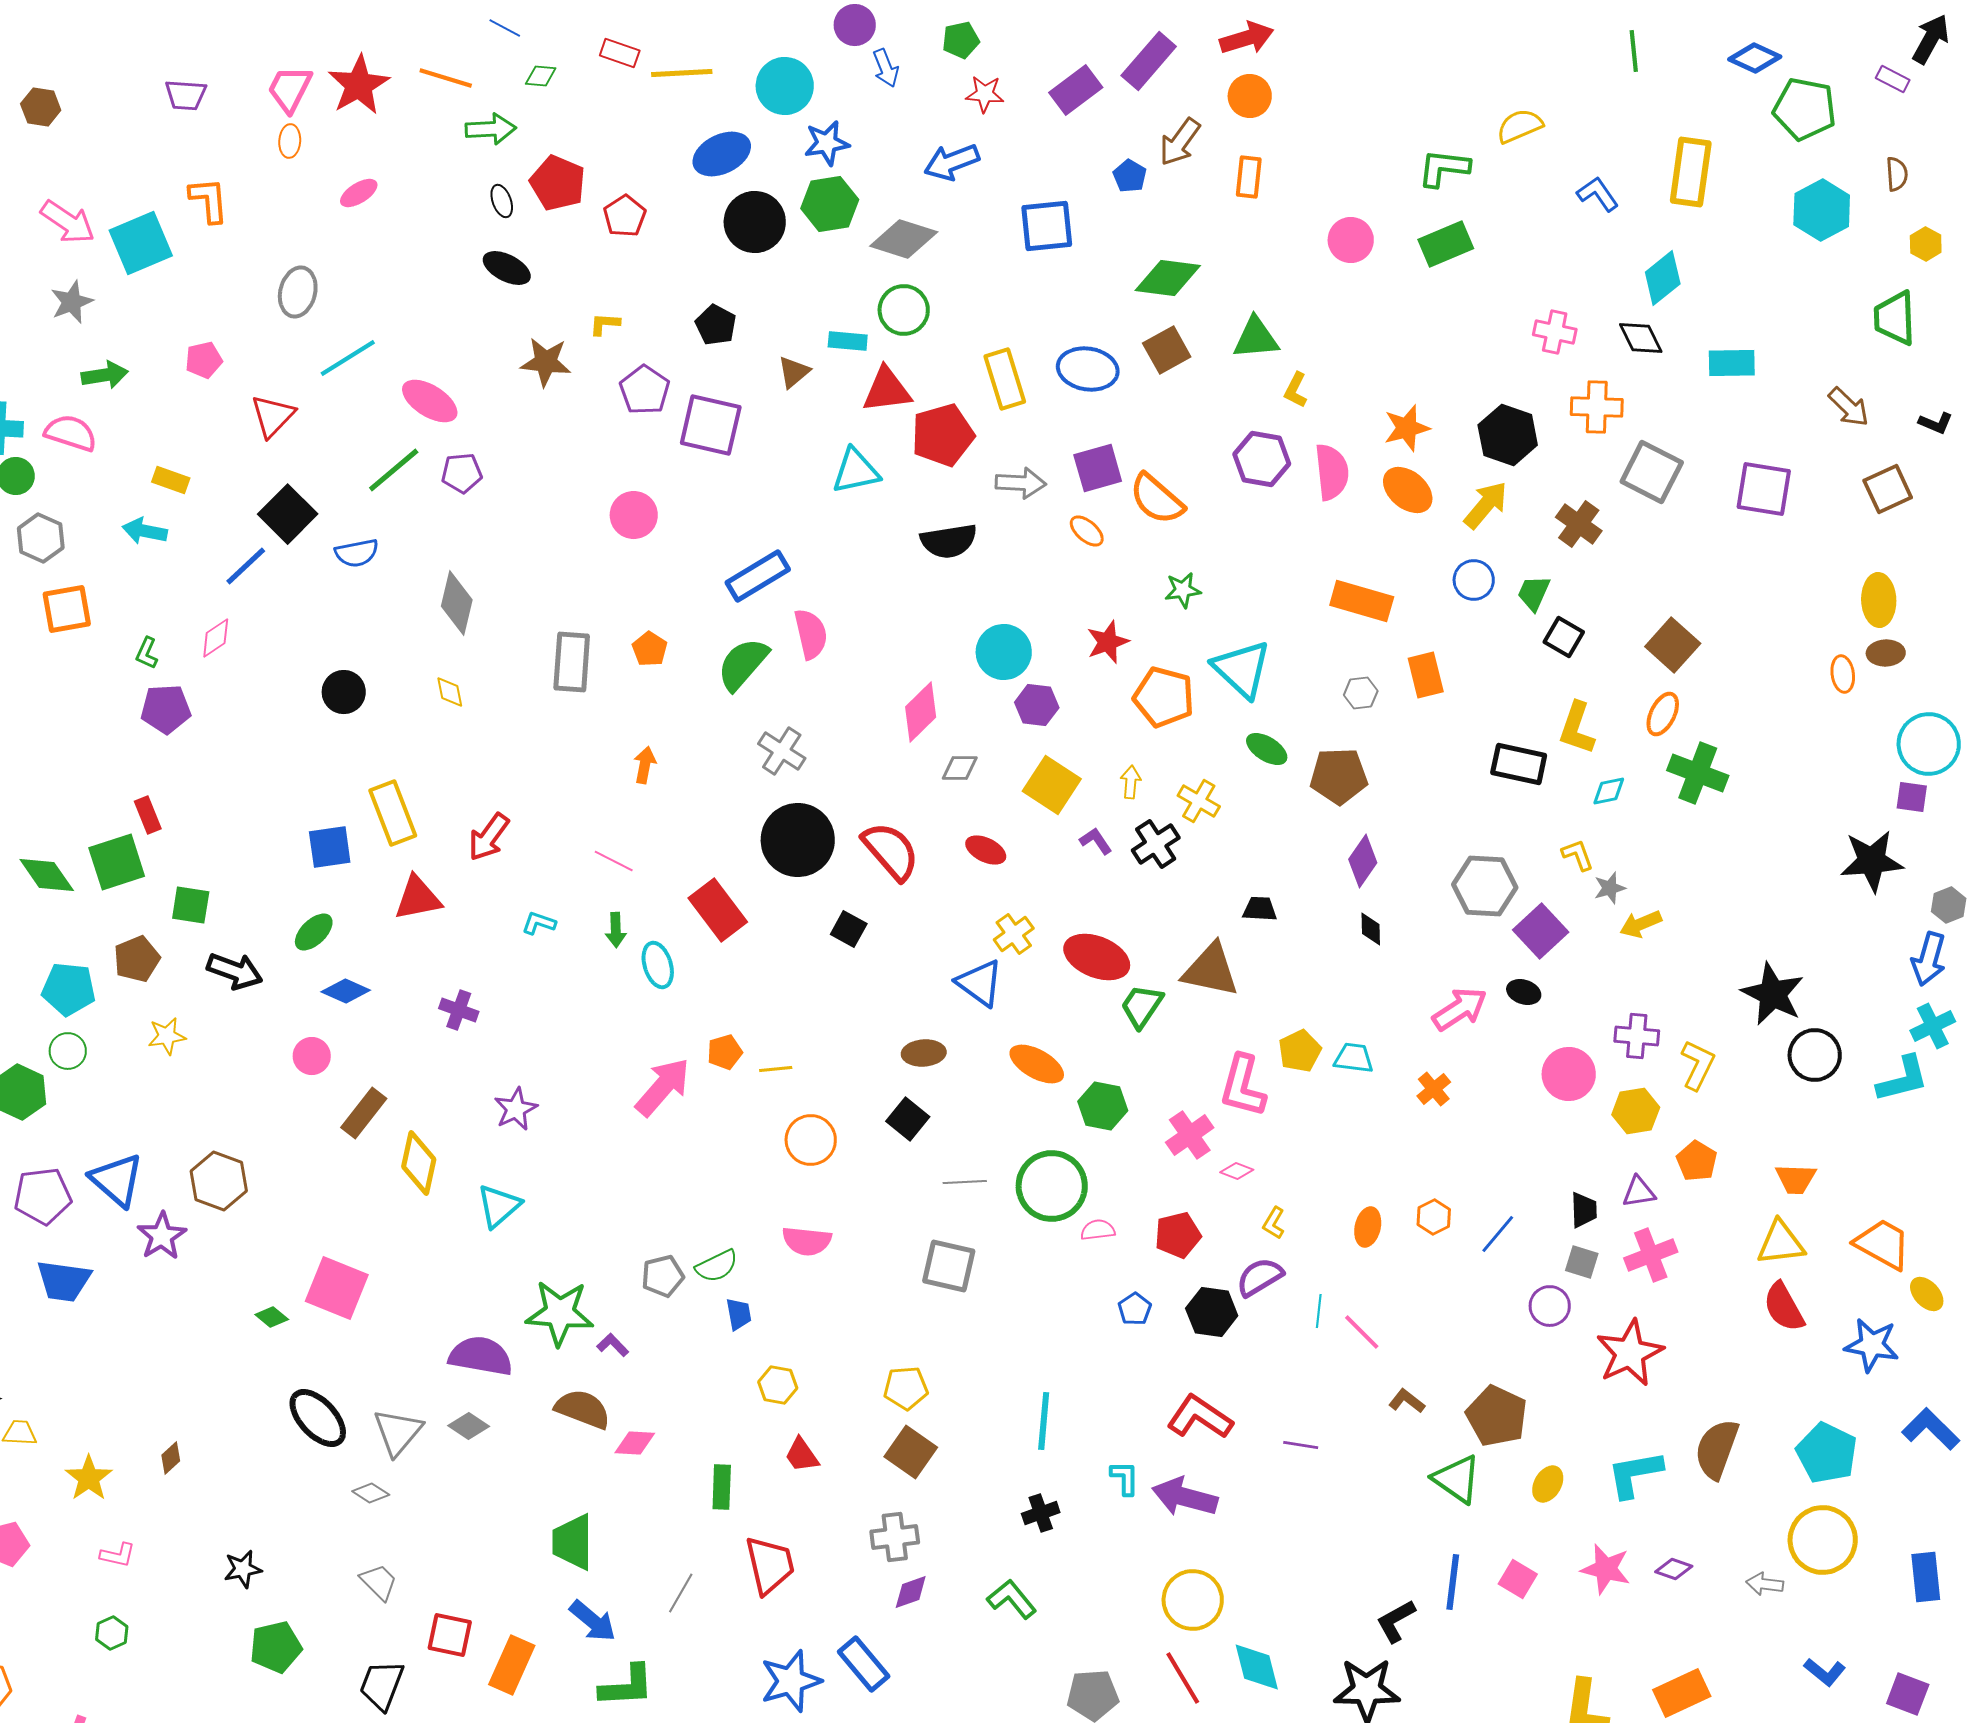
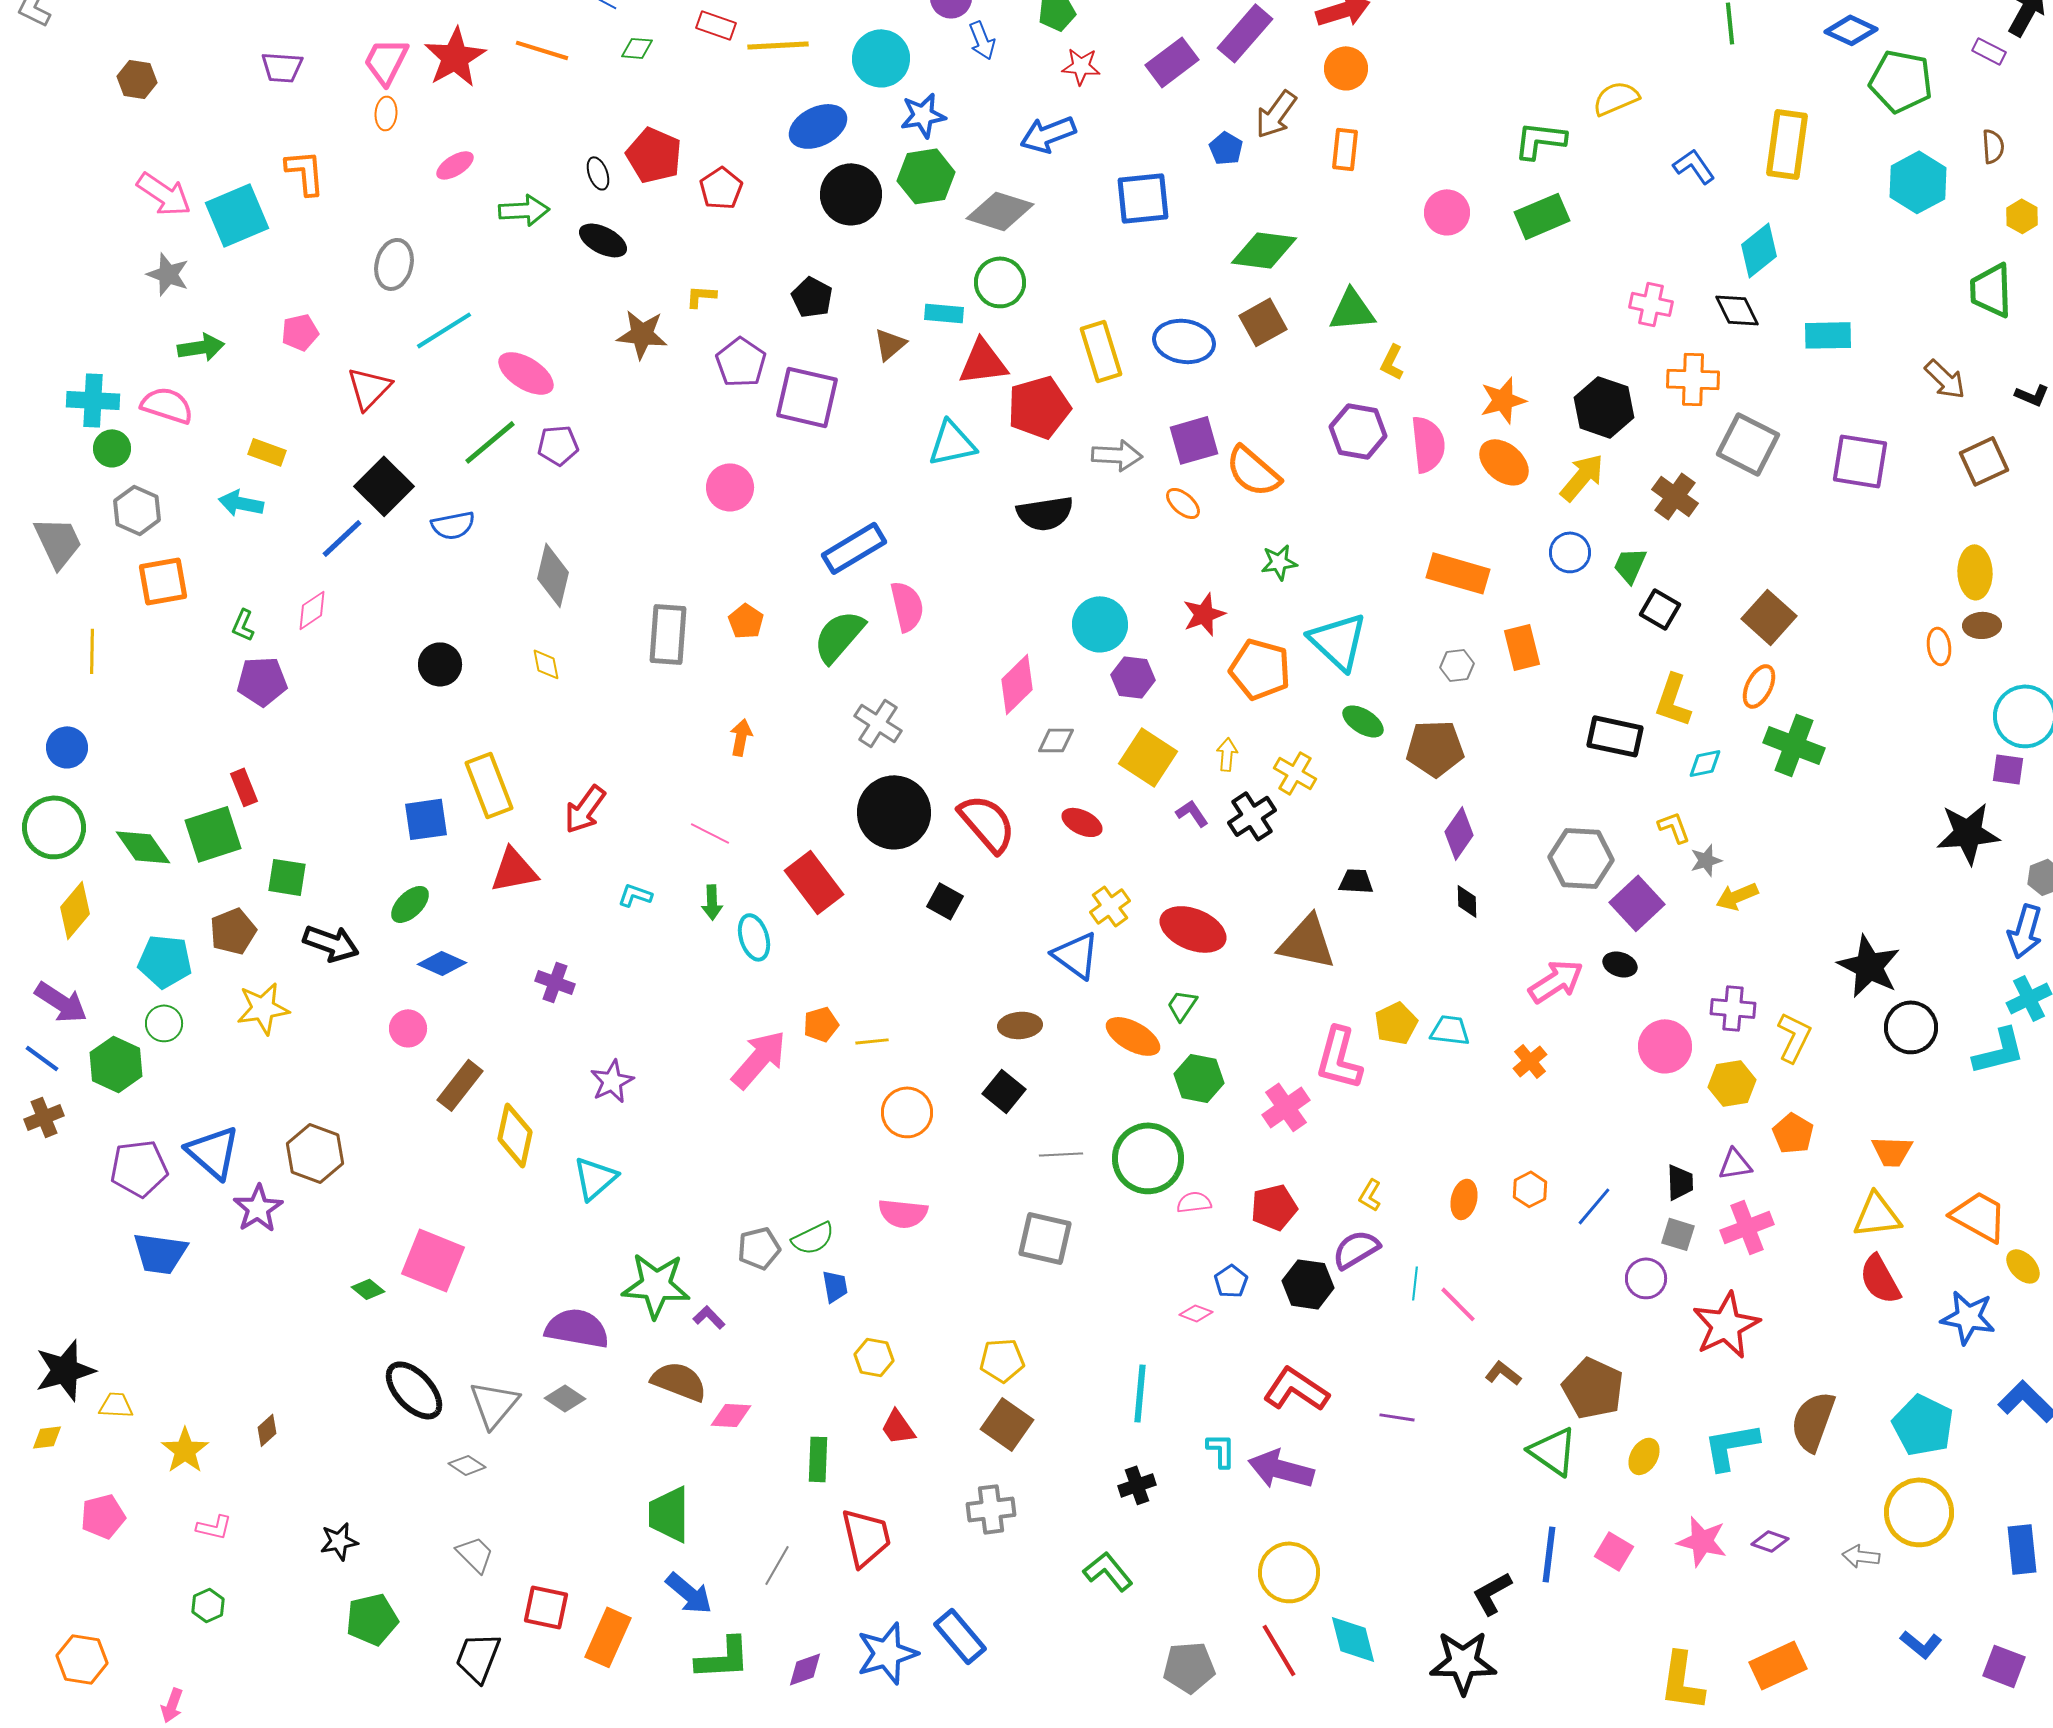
green arrow: (491, 129) -> (524, 210), moved
gray star: (72, 302) -> (168, 274), turned -30
green trapezoid: (1142, 1006) -> (1182, 1005), moved, size x0.7
yellow star: (167, 1036) -> (263, 1008), size x1.4
pink diamond: (1237, 1171) -> (1196, 1313), moved
purple diamond: (911, 1592) -> (805, 1669), moved

